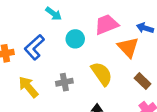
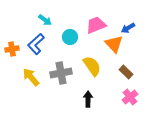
cyan arrow: (54, 14) -> (45, 20), moved
blue arrow: (145, 28) -> (128, 28), turned -48
gray cross: (64, 82) -> (61, 73), size x1.5

